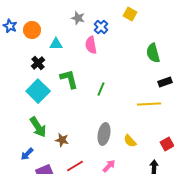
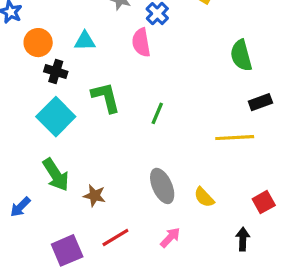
orange circle: (32, 30) -> (38, 43), moved
black cross: (38, 63) -> (56, 72), turned -32
gray ellipse: (104, 134) -> (162, 186), turned -35
blue arrow: (27, 154) -> (20, 207), moved

